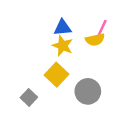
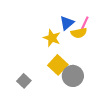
blue triangle: (63, 28) -> (67, 23), moved, turned -35
yellow square: (57, 75) -> (58, 65), moved

